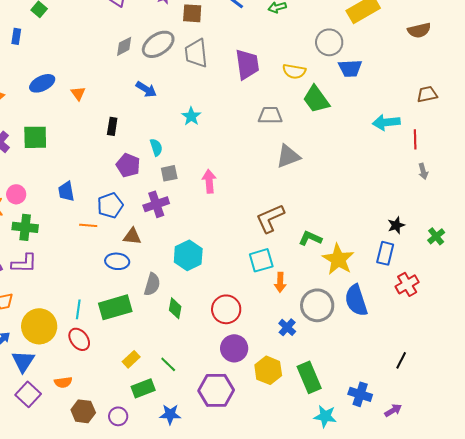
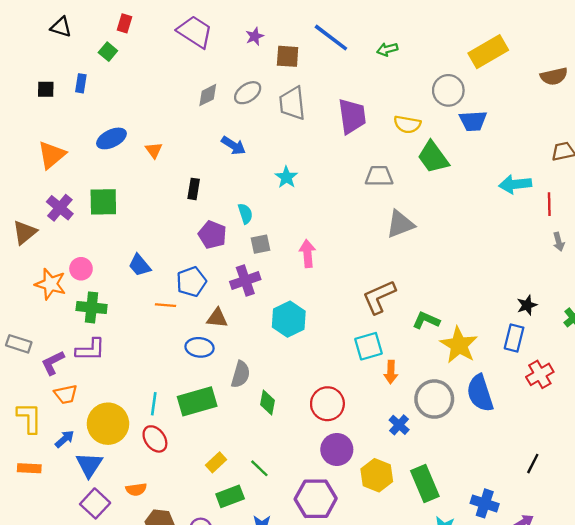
gray ellipse: (158, 44) -> (248, 93), size x0.7
blue trapezoid: (66, 191) -> (140, 265), turned -30
cyan hexagon: (188, 255) -> (289, 319), moved

